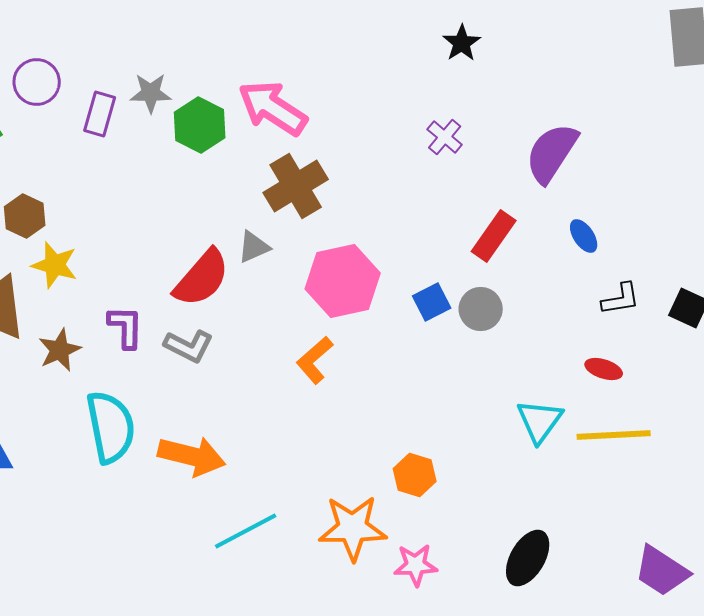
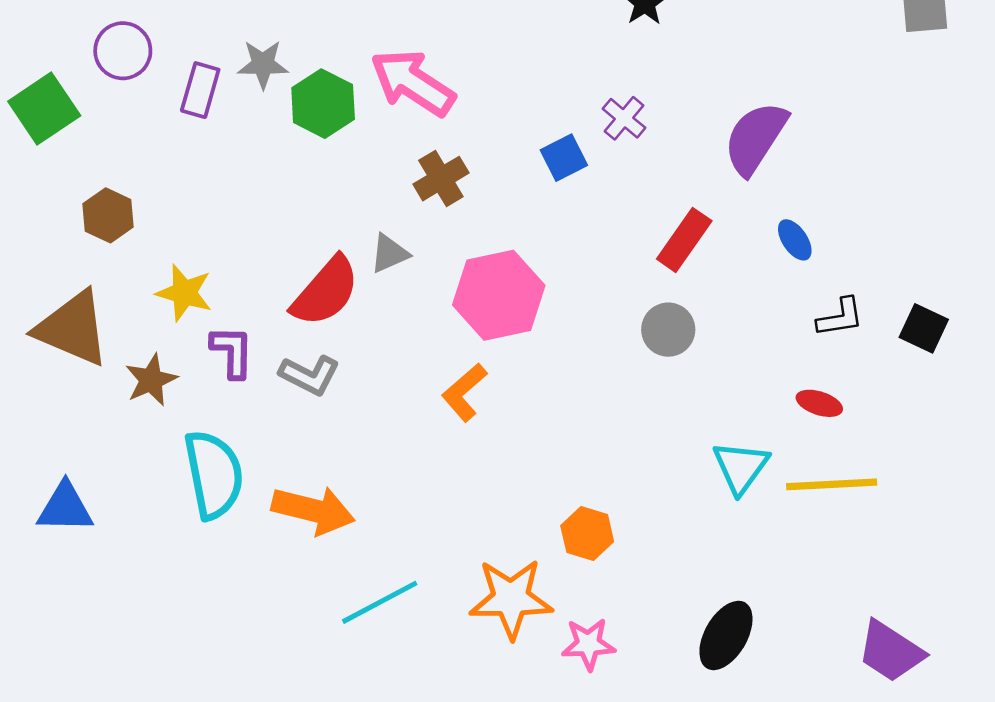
brown cross: (296, 186) -> (441, 179), size x0.7
yellow star: (55, 265) -> (184, 293), moved
blue square: (432, 302) -> (564, 158), moved

